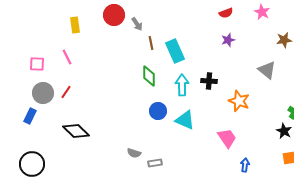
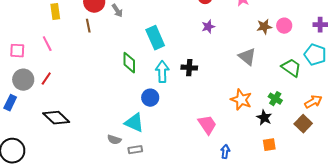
brown line: (151, 43) -> (88, 26), moved
orange star: (239, 101) -> (241, 100), moved
blue circle: (158, 111) -> (150, 98), moved
cyan triangle: (185, 120) -> (134, 123), moved

